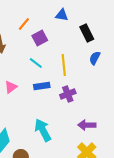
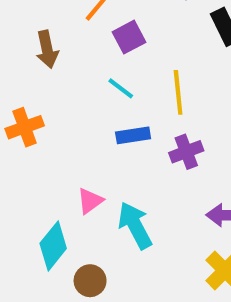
pink triangle: (11, 87) -> (90, 201), moved

